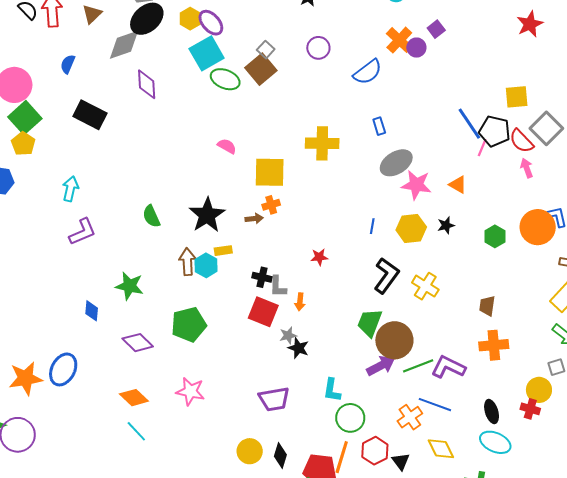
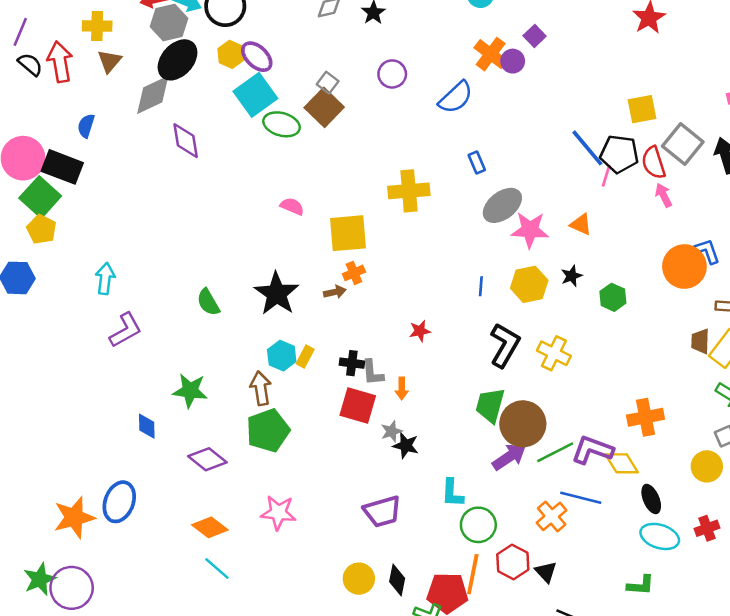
black rectangle: (90, 115) -> (62, 167), moved
red semicircle: (521, 141) -> (654, 163), turned 32
green hexagon: (495, 236) -> (613, 297), moved
yellow rectangle: (223, 251) -> (305, 356), moved, turned -48
brown arrow: (187, 262) -> (261, 388), moved
brown trapezoid: (487, 306) -> (700, 341), moved
red cross: (530, 409) -> (707, 528), moved, turned -30
yellow diamond: (441, 449) -> (622, 463), moved

